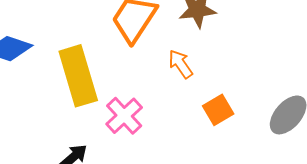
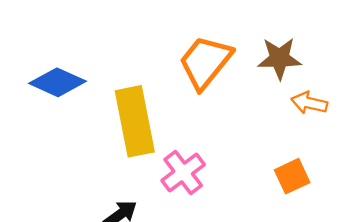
orange arrow: (181, 64) -> (309, 103), moved, turned -48

